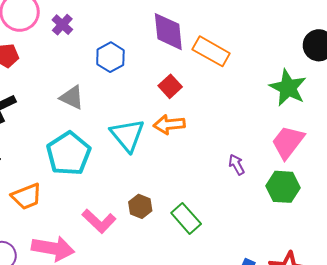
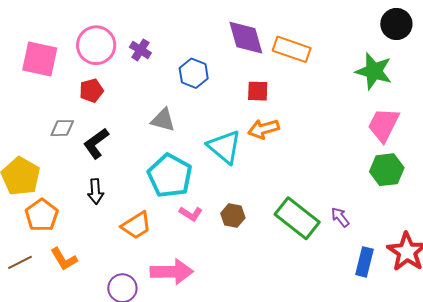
red square: (170, 86) -> (258, 91), turned -35
purple arrow: (237, 165) -> (340, 217), moved
brown hexagon: (140, 206) -> (233, 216), moved
green rectangle: (186, 218) -> (297, 218), size x1.4
pink L-shape: (99, 221) -> (191, 214), moved, size x0.7

